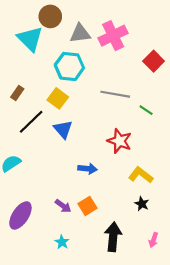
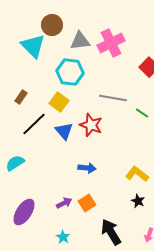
red star: (119, 141) -> (91, 125), moved
purple arrow: (63, 206) -> (64, 203), turned -63
black arrow: (113, 237) -> (111, 232), turned -36

